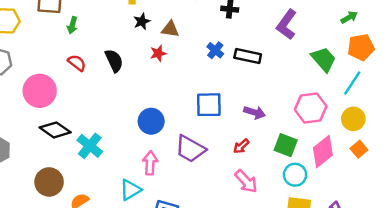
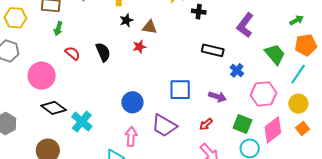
green arrow: (72, 25) -> (58, 29), moved
blue cross: (215, 50) -> (237, 70), moved

